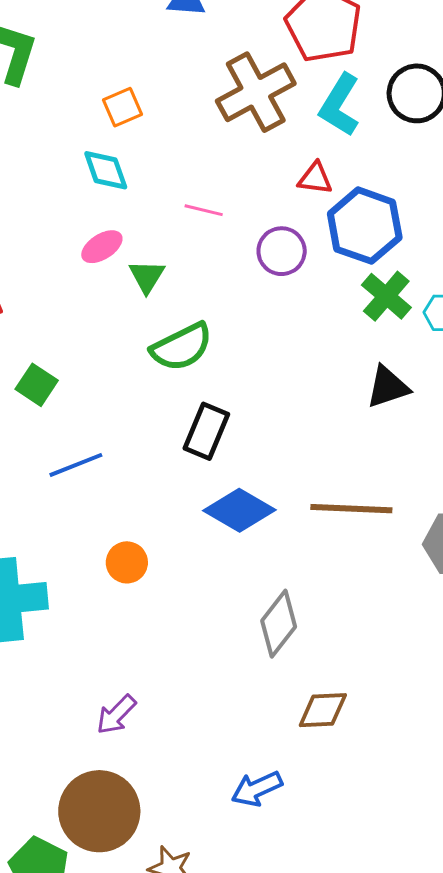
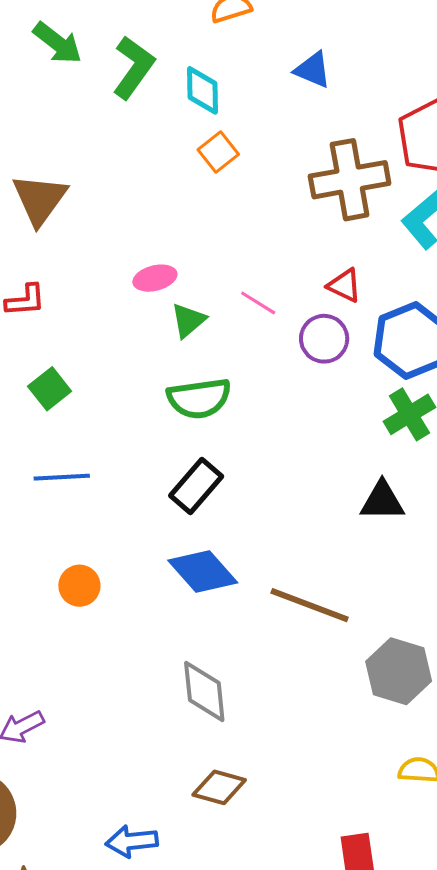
orange square: (123, 107) -> (218, 152), turned -33
cyan diamond: (106, 170) -> (203, 90), moved
red triangle: (315, 178) -> (344, 285), moved
pink line: (204, 210) -> (258, 303), moved
gray diamond: (279, 624) -> (204, 691), turned -62

